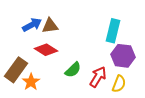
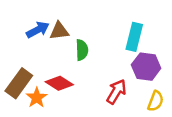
red diamond: (46, 50) -> (59, 83), moved
green semicircle: (73, 70) -> (82, 50), moved, turned -48
yellow semicircle: (119, 84) -> (156, 101), moved

